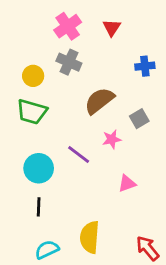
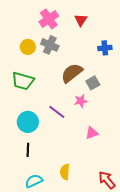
yellow circle: (33, 76) -> (28, 47), moved
gray square: (139, 119) -> (93, 83), moved
yellow semicircle: (90, 237) -> (65, 172), size x0.7

